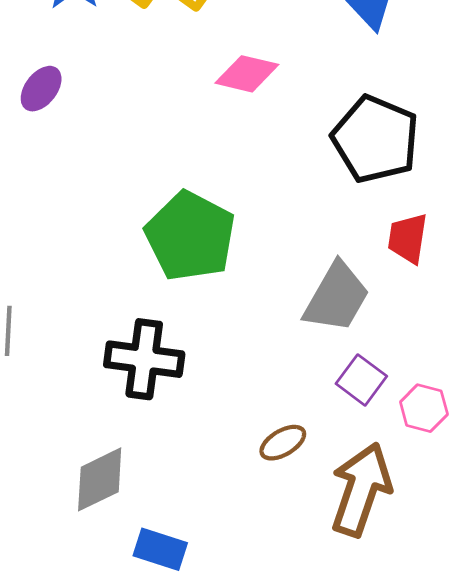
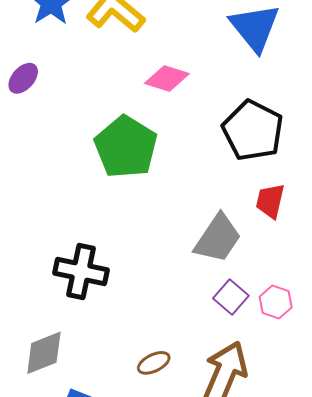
green pentagon: (190, 236) -> (126, 147), moved
pink hexagon: (424, 408) -> (276, 302), moved
brown ellipse: (283, 443) -> (154, 363), moved

